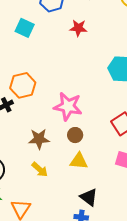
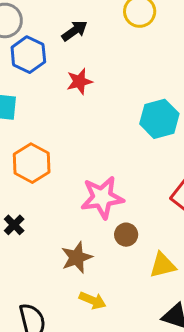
orange hexagon: (23, 85) -> (32, 163), moved
yellow triangle: (79, 161) -> (163, 265), moved

